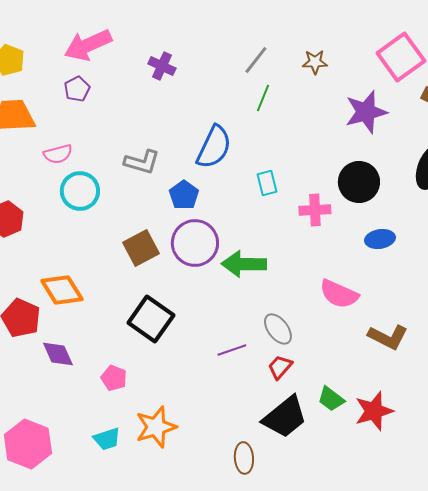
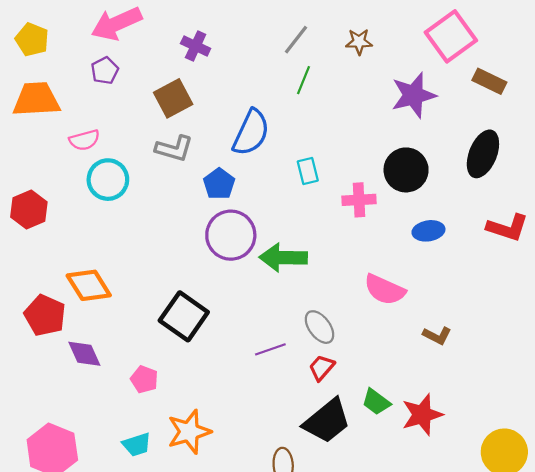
brown square: (141, 248) -> (173, 98), moved
brown L-shape: (388, 337) -> (437, 336), size x0.7

